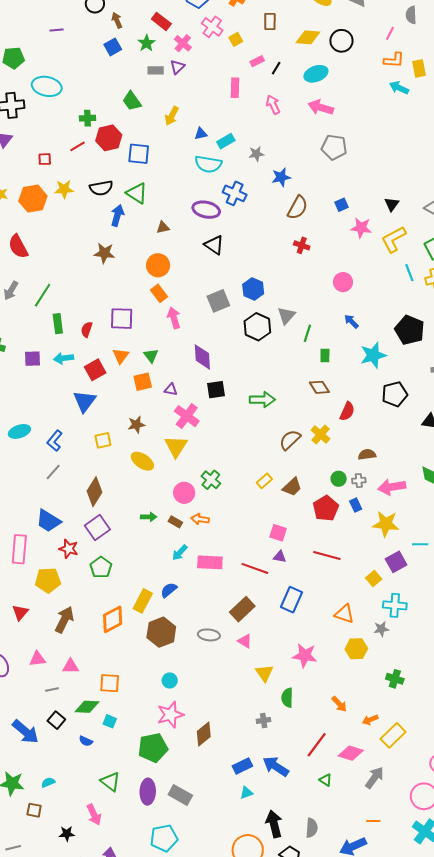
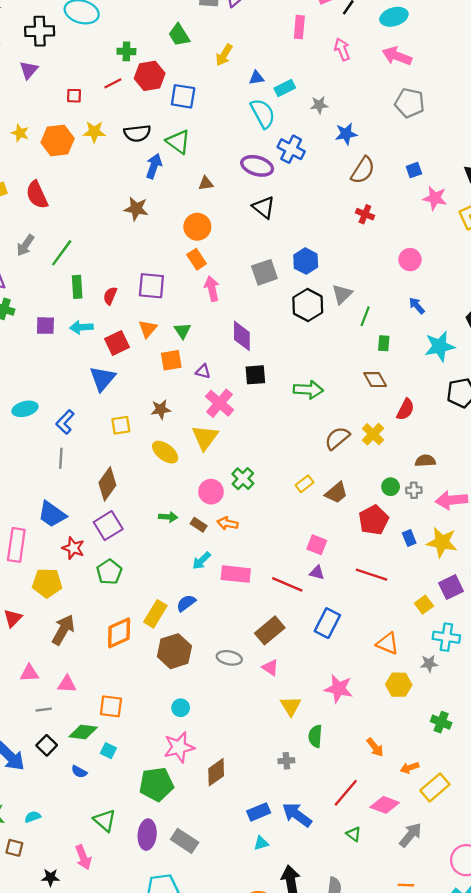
cyan semicircle: (208, 164) -> (263, 113), turned -132
gray line: (53, 472) -> (61, 458), turned -42
blue rectangle: (356, 505) -> (409, 538), moved

